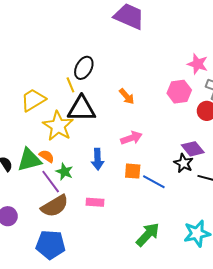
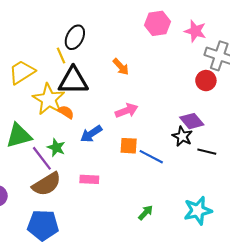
pink hexagon: (179, 92) -> (158, 23), moved
orange semicircle: (47, 156) -> (66, 112), moved
blue arrow: (98, 159) -> (91, 134), turned 60
green arrow: (148, 235) -> (146, 213), size x0.6

